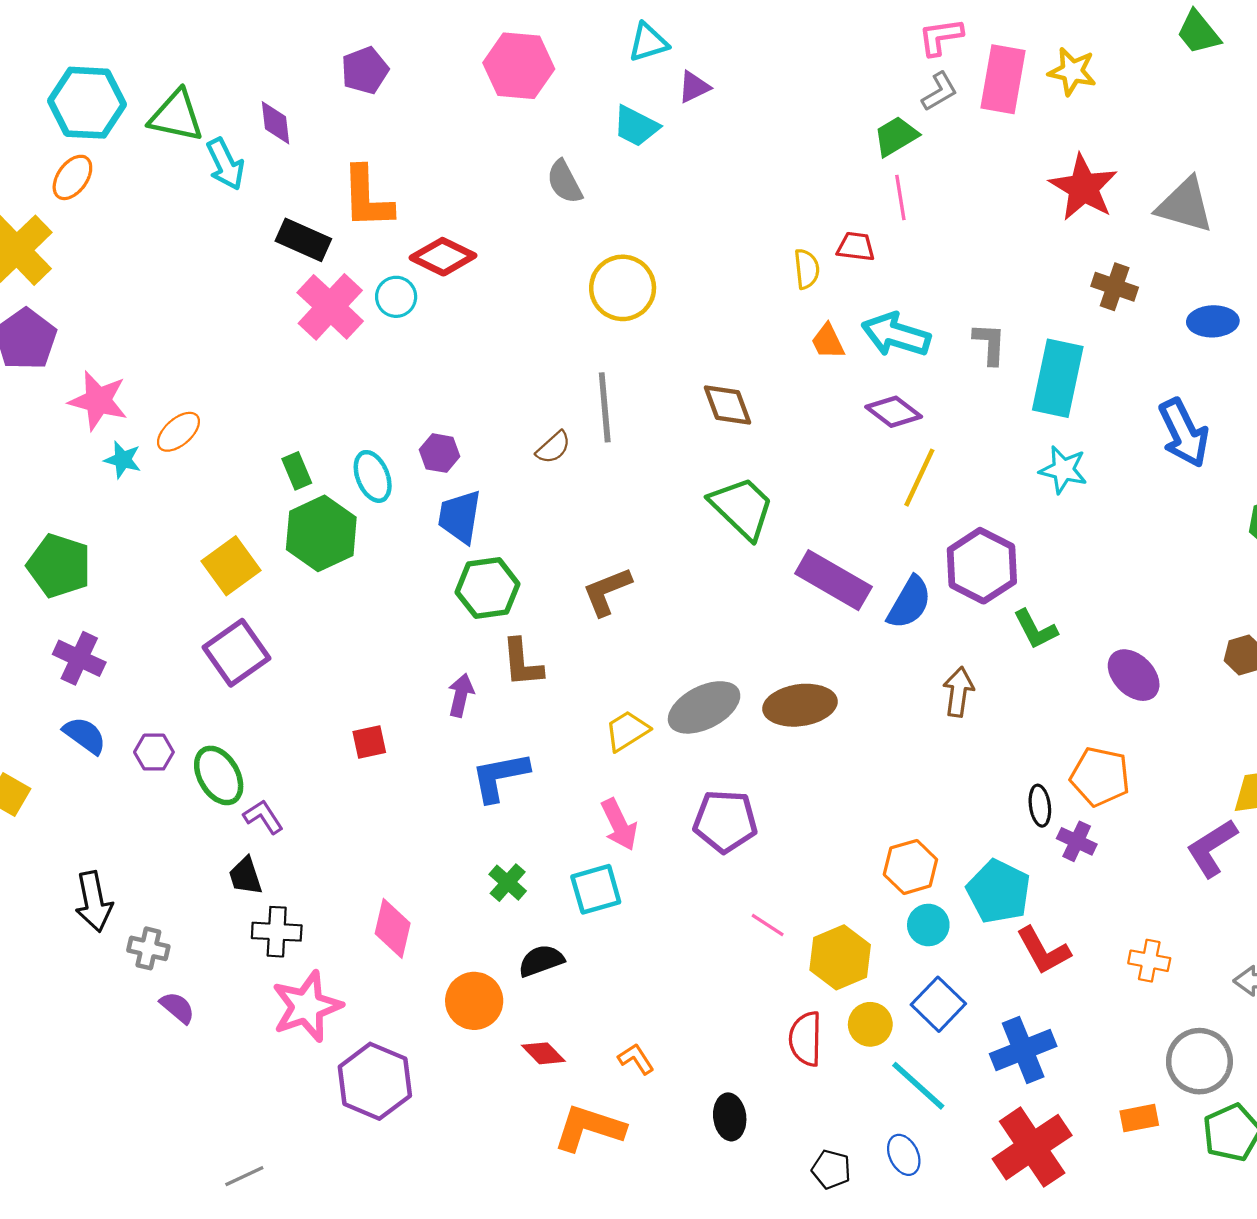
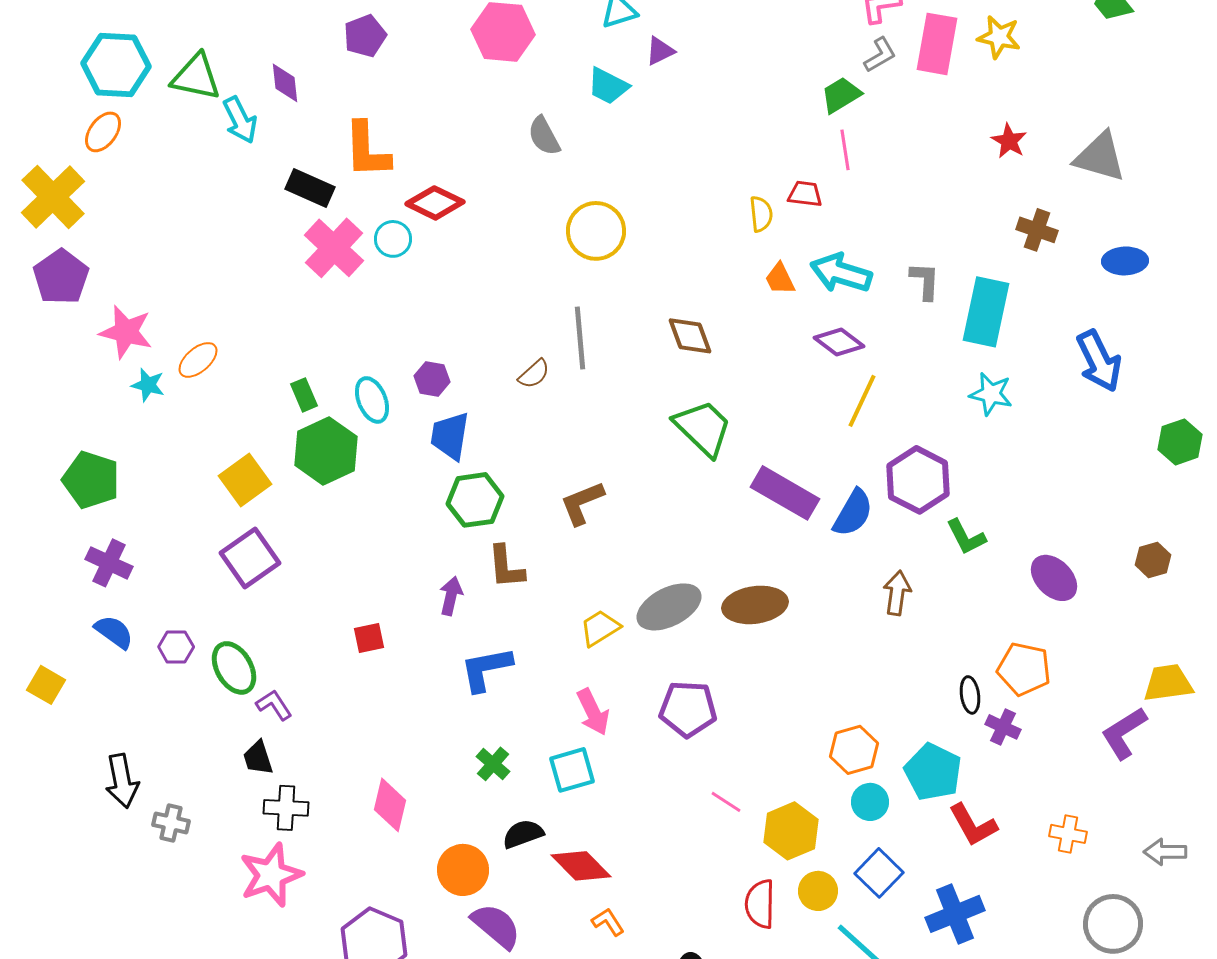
red star: (1083, 187) -> (1009, 141), size x0.6
pink star: (307, 1006) -> (271, 875), moved
purple semicircle: (177, 1008) -> (496, 926), moved, size x1.6
red diamond: (543, 1053) -> (581, 866), moved, size x1.5

